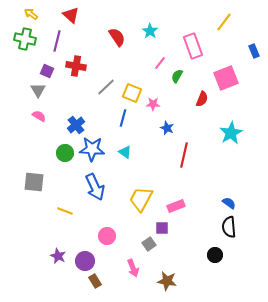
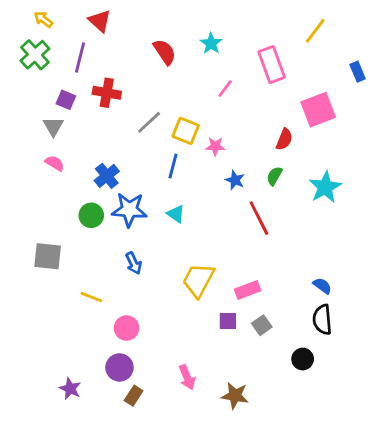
green cross: (25, 39) -> (35, 55), turned 35
green semicircle: (177, 76) -> (274, 176), moved
red line: (184, 155) -> (259, 218), turned -40
blue arrow: (95, 187) -> (134, 263), size x0.6
pink circle: (107, 236) -> (127, 328), moved
gray square: (149, 244) -> (262, 325), moved
purple star: (58, 256) -> (70, 389), moved
brown rectangle: (95, 281) -> (134, 396), turned 64

